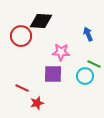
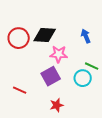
black diamond: (41, 21) -> (45, 35), moved
purple square: (53, 74) -> (51, 76), turned -30
red star: (37, 103) -> (57, 105), moved

